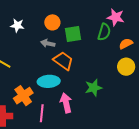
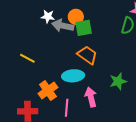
white star: (17, 25) -> (48, 16), moved
green square: (73, 34) -> (84, 28), moved
gray arrow: (48, 43) -> (63, 26), moved, size x1.5

